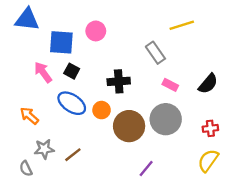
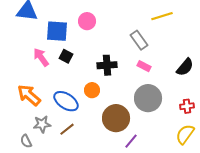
pink rectangle: (170, 85) -> (144, 66), moved
blue ellipse: (72, 103) -> (66, 101), moved
orange arrow: (29, 116) -> (29, 95), size x1.4
brown circle: (129, 126) -> (116, 118), moved

